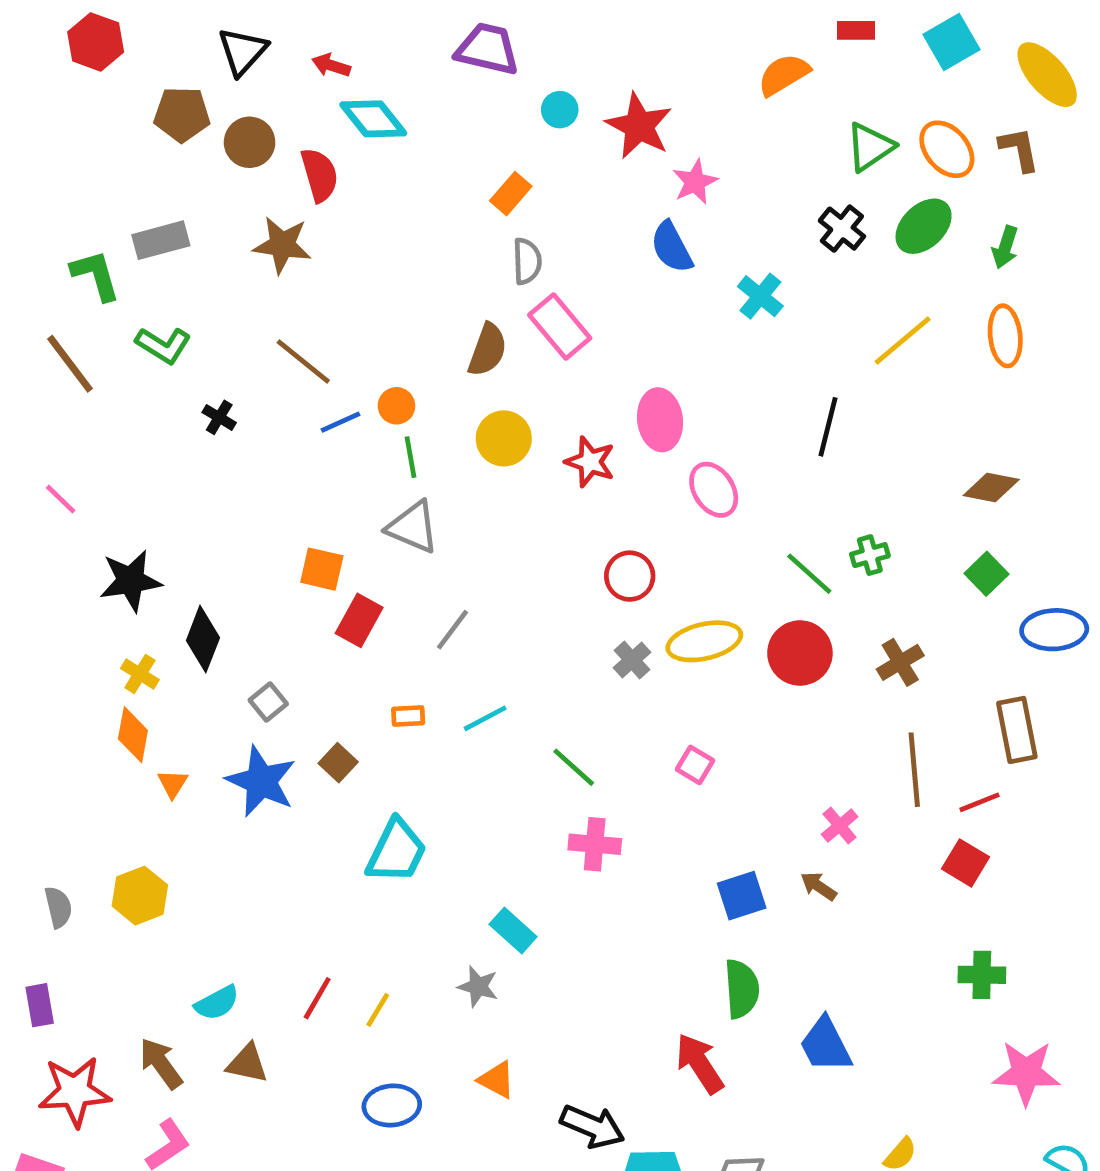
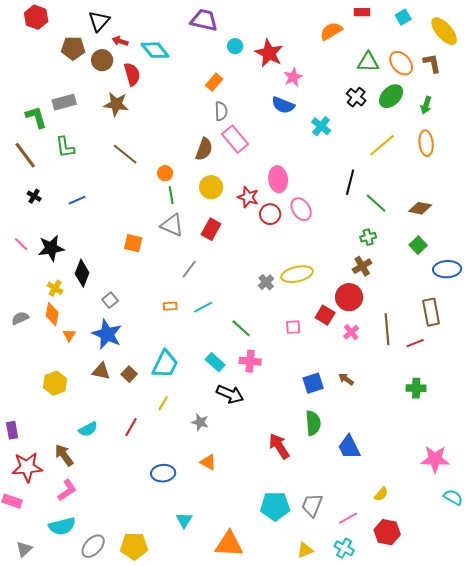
cyan square: (952, 42) -> (403, 17), size x0.7
red arrow: (331, 65) -> (120, 41), moved
green triangle: (870, 147) -> (368, 62), turned 35
blue semicircle: (672, 247) -> (283, 105), turned -40
green L-shape: (163, 345) -> (65, 147), turned 50
black cross: (219, 417) -> (34, 196), moved
blue line: (340, 422) -> (77, 200), moved
pink line: (61, 499) -> (21, 244), moved
green line: (809, 574) -> (376, 203), moved
red circle: (630, 576) -> (270, 214), moved
red rectangle: (359, 620) -> (211, 229), moved
red circle: (800, 653) -> (349, 297), moved
brown cross: (900, 662) -> (362, 266), moved
brown square: (338, 763) -> (129, 374), moved
pink square: (695, 765) -> (293, 327), turned -35
pink cross: (840, 826) -> (351, 332), moved
red square: (966, 863) -> (325, 315), moved
gray semicircle: (58, 907) -> (20, 318), moved, turned -102
cyan rectangle: (513, 931) -> (215, 362), moved
green cross: (982, 975) -> (416, 388), moved
yellow line: (378, 1010) -> (163, 403), moved
brown triangle: (247, 1063) -> (101, 371), moved
red arrow: (700, 1063) -> (279, 446), moved
black arrow: (592, 1126) -> (230, 394), moved

